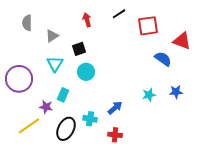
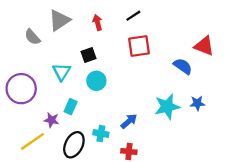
gray semicircle: (27, 23) -> (32, 37), moved, turned -42
red square: (148, 26) -> (139, 46), moved
gray triangle: (52, 36) -> (59, 20), moved, size x1.5
cyan star: (149, 95) -> (167, 107), size x1.6

